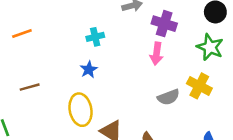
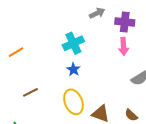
cyan cross: (95, 37) -> (73, 43), size x1.5

